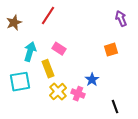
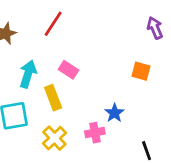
orange square: (111, 50) -> (141, 71), turned 32
yellow cross: (58, 92) -> (54, 138), moved
pink cross: (78, 94) -> (95, 133), turned -32

